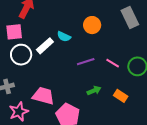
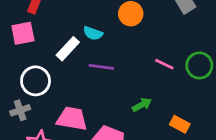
white circle: (21, 55) -> (36, 81), moved
purple line: (86, 62) -> (101, 67), moved, turned 30
orange rectangle: (121, 96) -> (180, 124), moved

